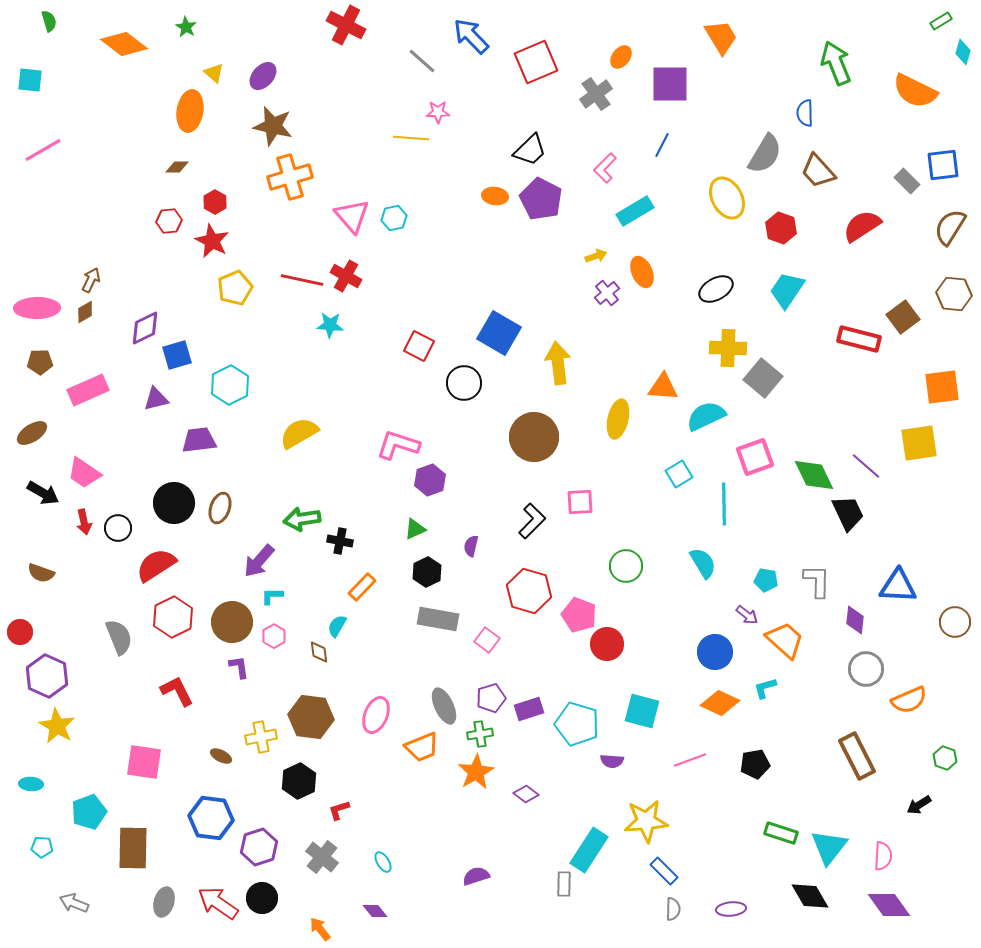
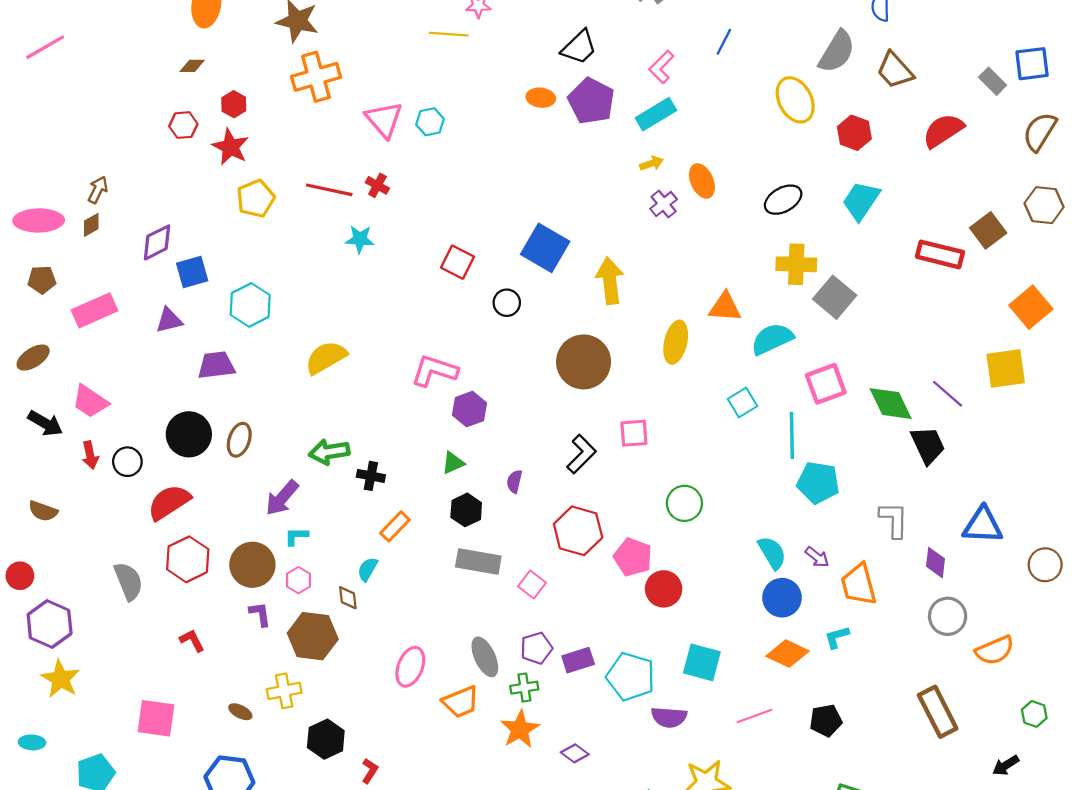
cyan rectangle: (635, 211) -> (656, 114), moved
red cross: (346, 276) -> (377, 185), size x0.7
black circle: (464, 383) -> (507, 303), size x0.7
orange square: (942, 387) -> (1031, 307), turned -33
cyan semicircle: (703, 563) -> (772, 553), moved
cyan pentagon: (766, 580) -> (818, 483), moved, size x1.6
orange trapezoid: (785, 640) -> (859, 585), turned -147
red L-shape: (177, 691) -> (192, 640), size x0.7
brown hexagon: (311, 717) -> (313, 636), moved
purple semicircle: (612, 761) -> (669, 717), size x1.4
red L-shape: (339, 810) -> (370, 771), turned 140

